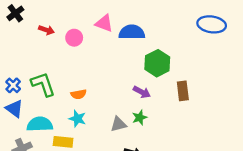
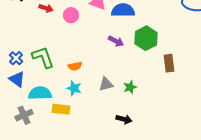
purple arrow: (142, 92) -> (116, 41), moved
gray triangle: (118, 124) -> (106, 84), moved

